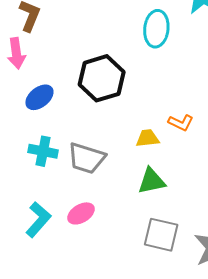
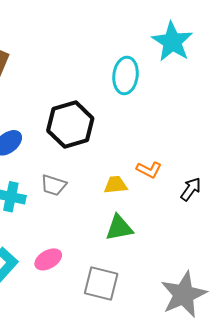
gray trapezoid: (86, 158) -> (54, 185), moved, size x0.7
gray square: (161, 235) -> (101, 283), moved

